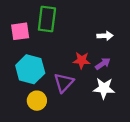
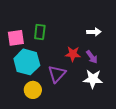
green rectangle: (47, 19) -> (40, 32), moved, size x0.7
pink square: (20, 31) -> (16, 38), moved
purple arrow: (103, 64) -> (92, 57), turned 88

